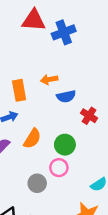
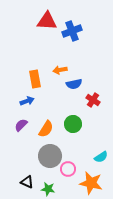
orange semicircle: (32, 139) -> (46, 129), moved
pink circle: (59, 168) -> (68, 169), moved
gray circle: (37, 183) -> (50, 156), size x1.5

